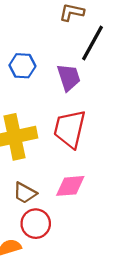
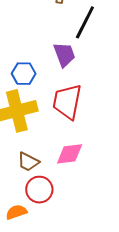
blue hexagon: (22, 66) -> (24, 74), moved

